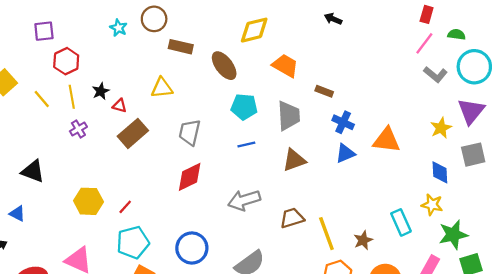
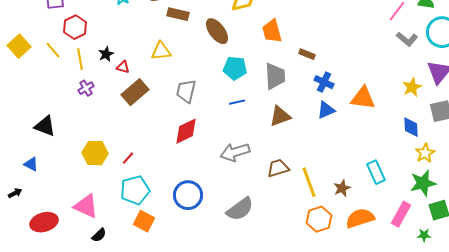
orange trapezoid: (285, 66) -> (272, 31), turned -135
yellow line: (42, 99) -> (53, 50), moved
yellow star: (432, 205) -> (425, 153), moved, turned 30

